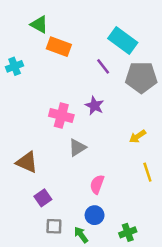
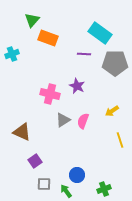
green triangle: (39, 24) -> (32, 20), turned 42
purple line: (103, 66) -> (84, 54), turned -48
pink semicircle: (97, 184) -> (83, 121), moved

